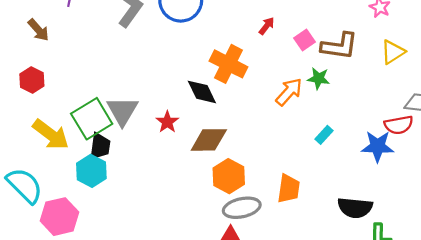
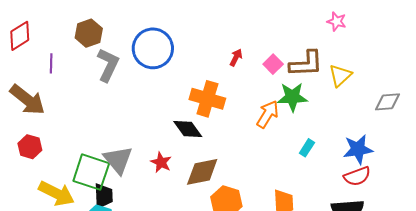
brown arrow: (38, 30) -> (27, 100), size x1.6
yellow triangle: (393, 52) -> (340, 75), moved
green star: (319, 78) -> (292, 97), size x1.4
green square: (92, 119) -> (91, 172), turned -30
red semicircle: (399, 125) -> (357, 176), moved

